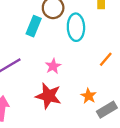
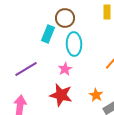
cyan ellipse: (76, 27) -> (74, 44), moved

